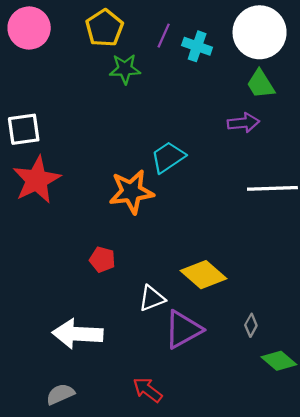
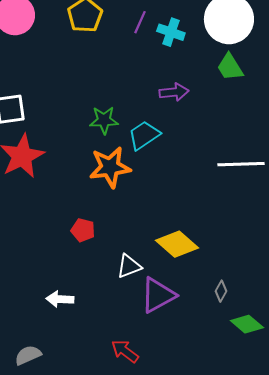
green star: (125, 69) -> (104, 120), moved
purple arrow: (243, 123) -> (174, 92), moved
white arrow: (78, 334) -> (60, 299), size x0.6
gray semicircle: (60, 394) -> (28, 355), moved

